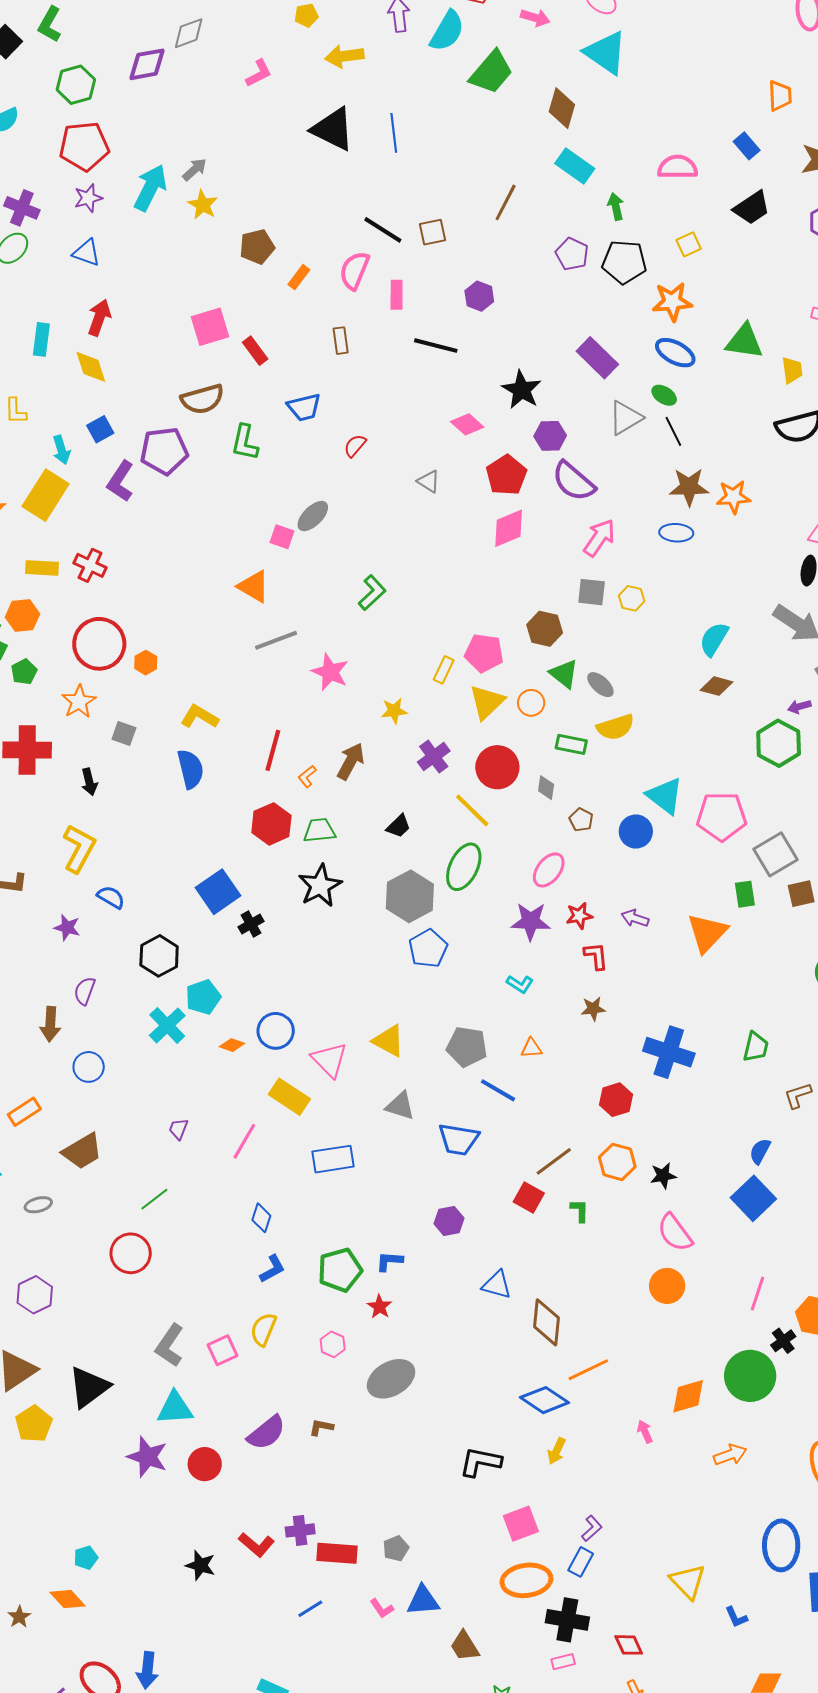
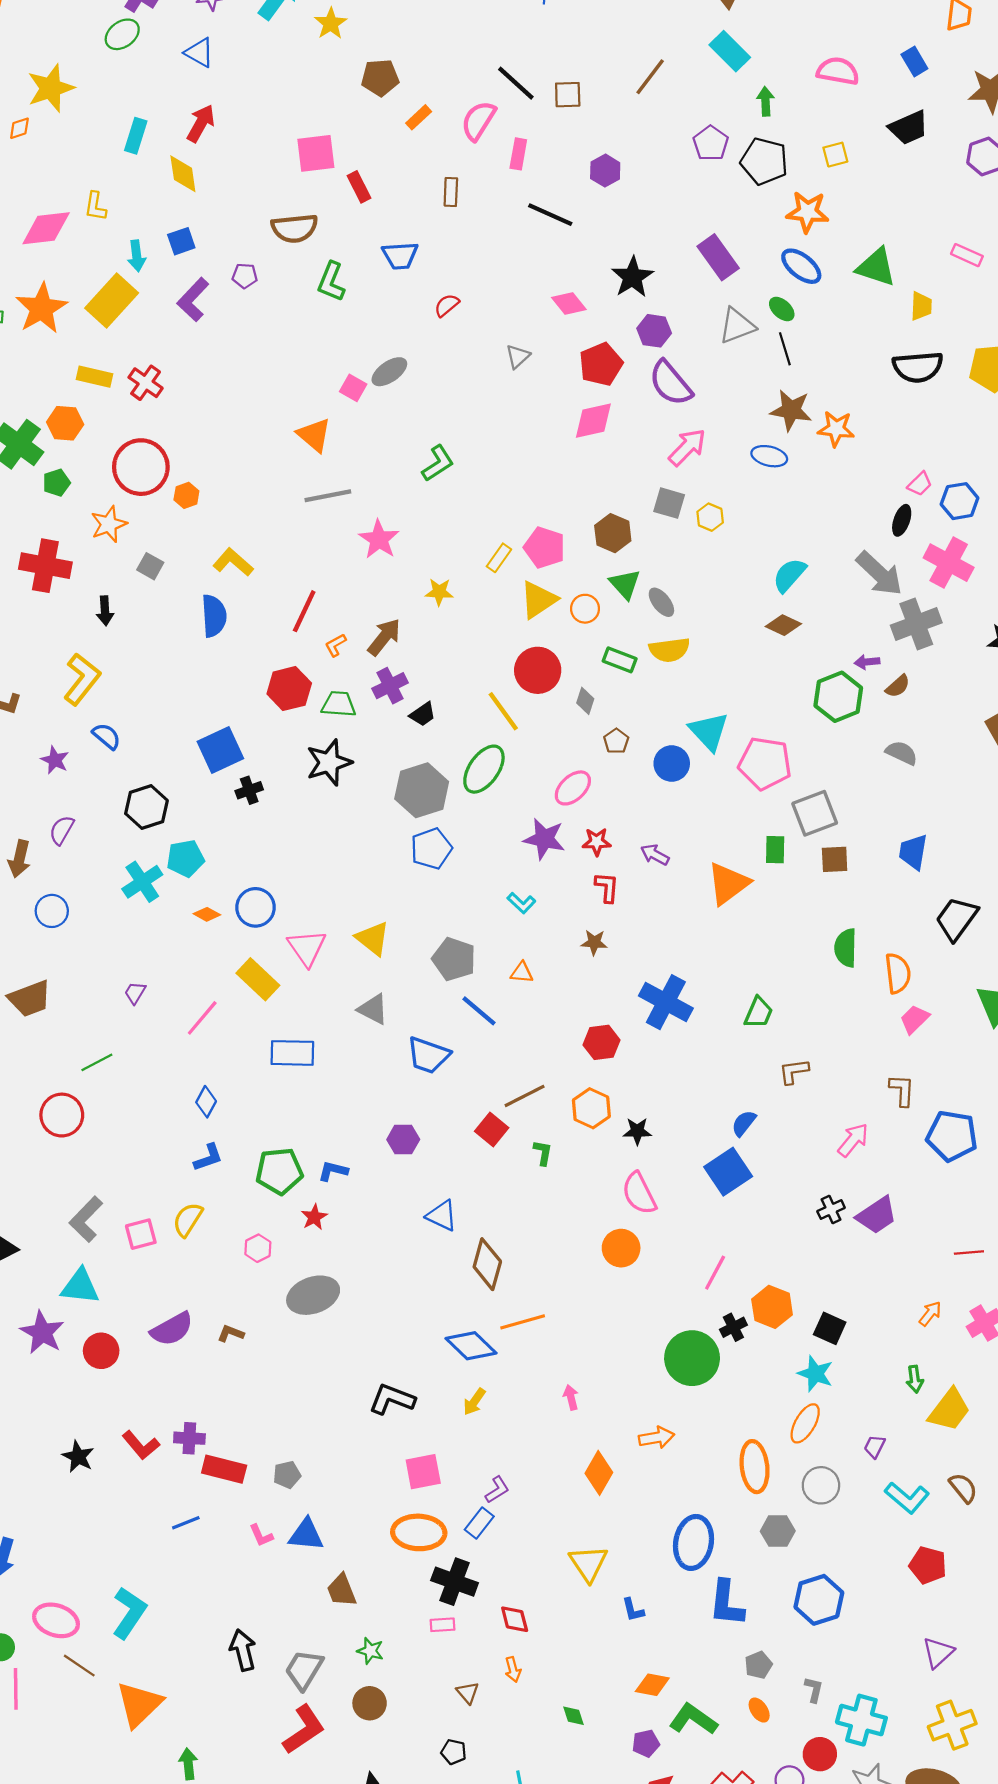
purple pentagon: (164, 451) -> (245, 276), size x0.5
gray triangle: (429, 481) -> (518, 356), turned 35
purple cross: (434, 757) -> (390, 686), moved
orange diamond: (688, 1396) -> (599, 1473), moved, turned -54

